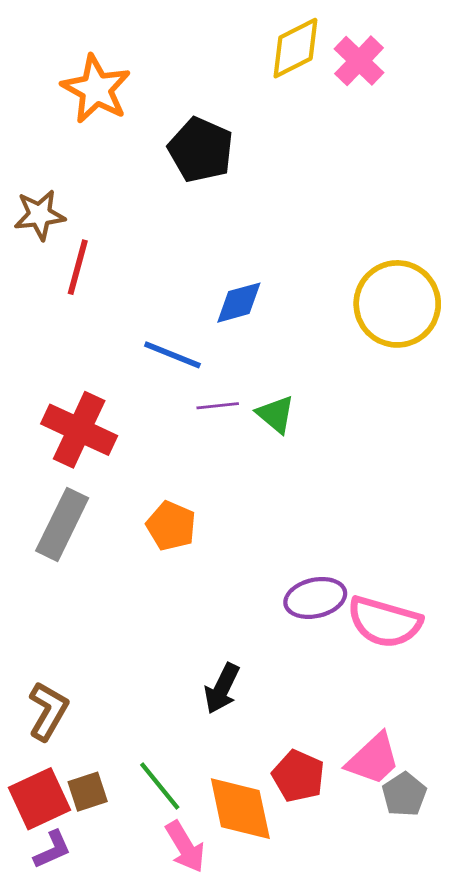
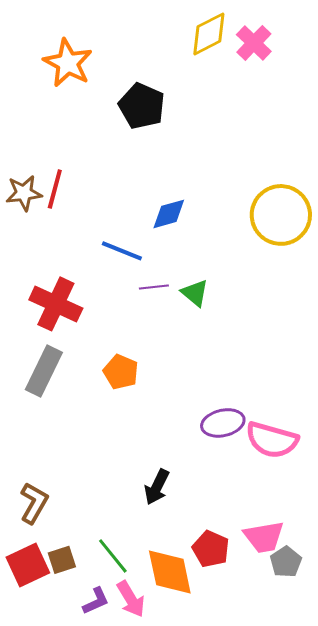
brown star: (40, 215) -> (24, 193), moved
pink trapezoid: (373, 759) -> (264, 537), turned 33
purple L-shape: (52, 850) -> (96, 601), moved

